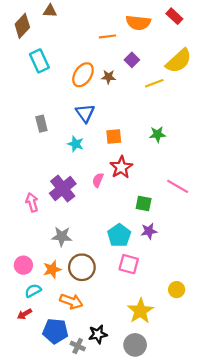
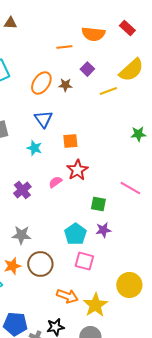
green star: (157, 134) -> (138, 134), moved
pink semicircle: (98, 180) -> (55, 182), turned 32
purple cross: (63, 189) -> (22, 190), size x0.7
yellow circle: (177, 290) -> (129, 285), size x1.6
orange arrow: (71, 301) -> (67, 296), moved

